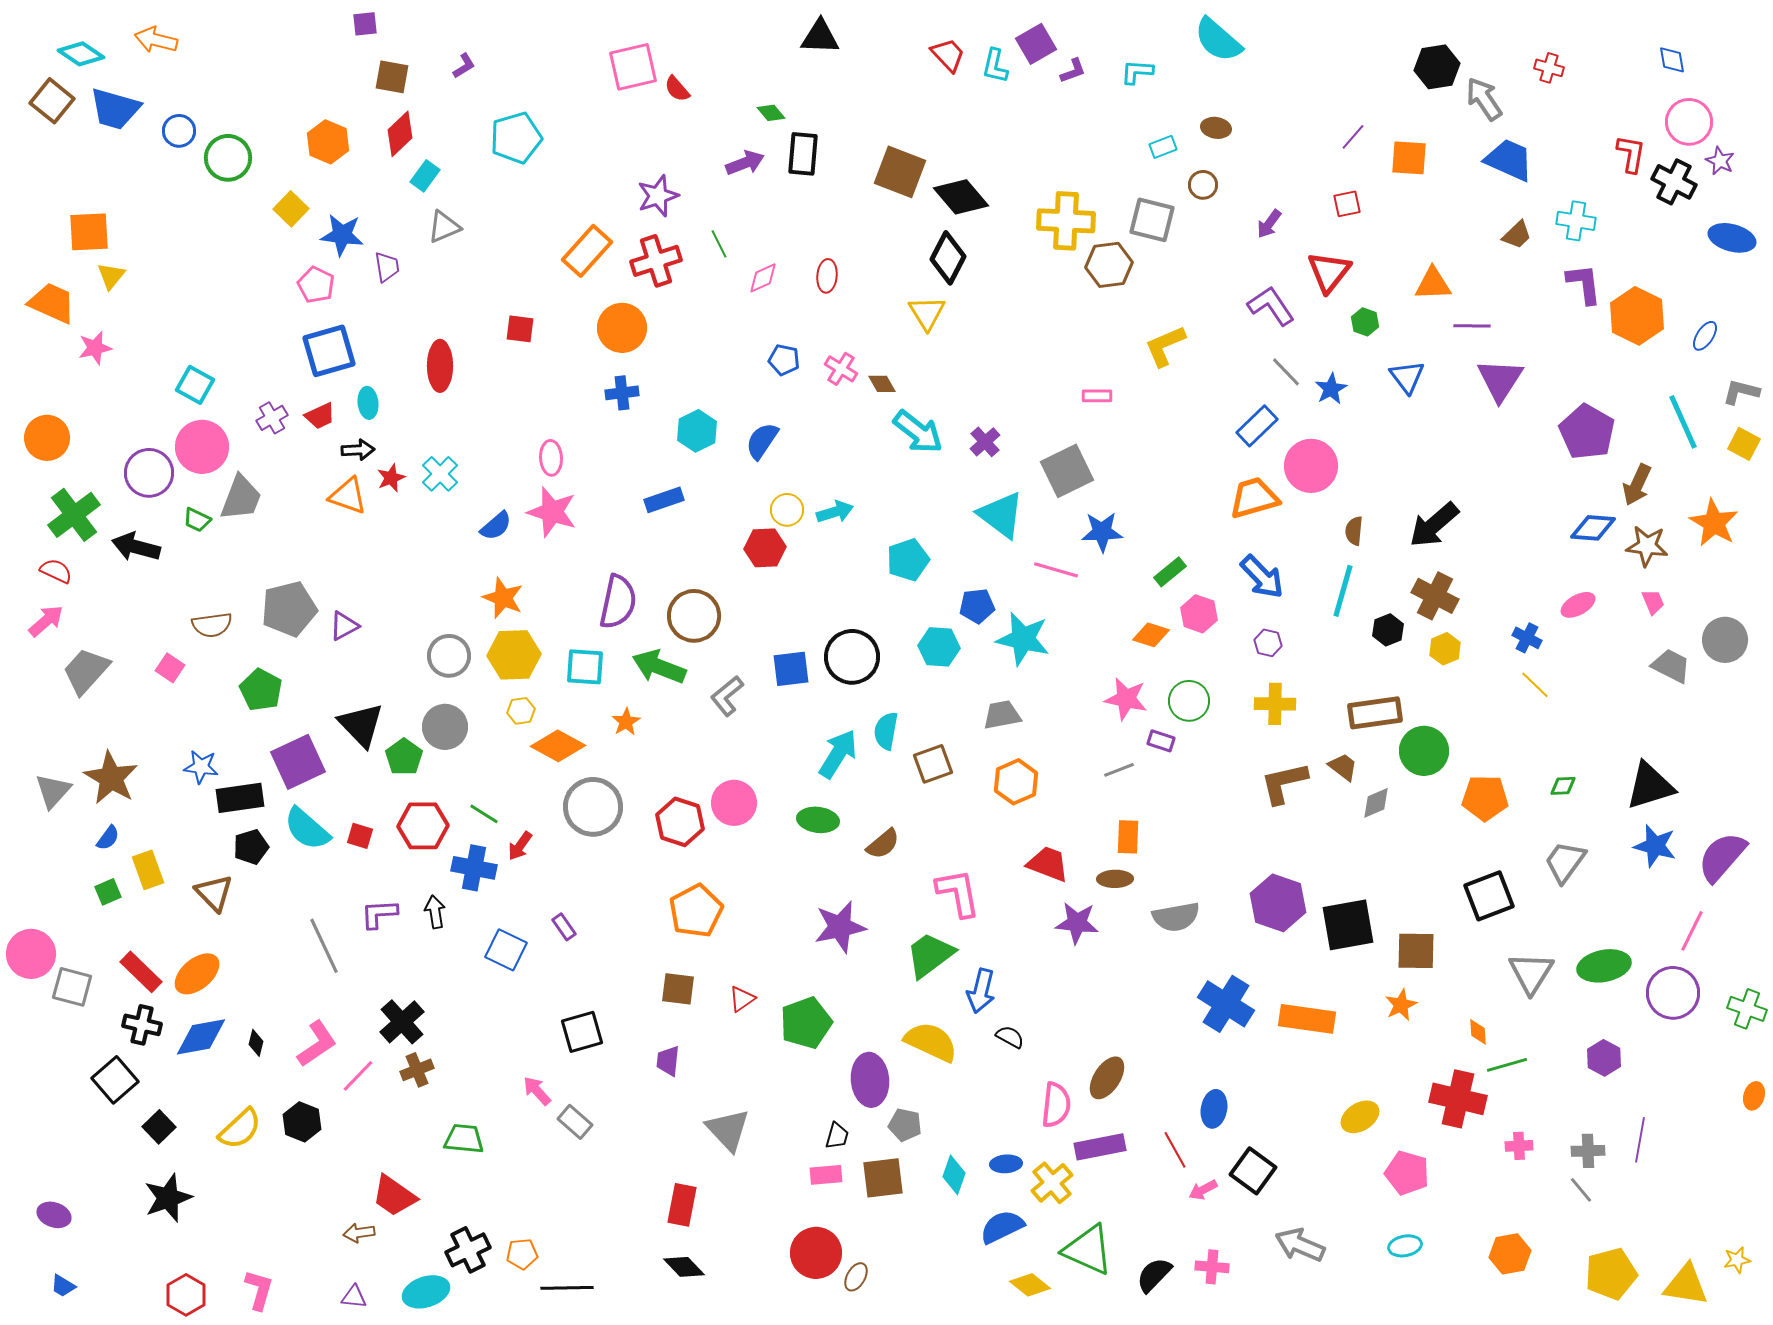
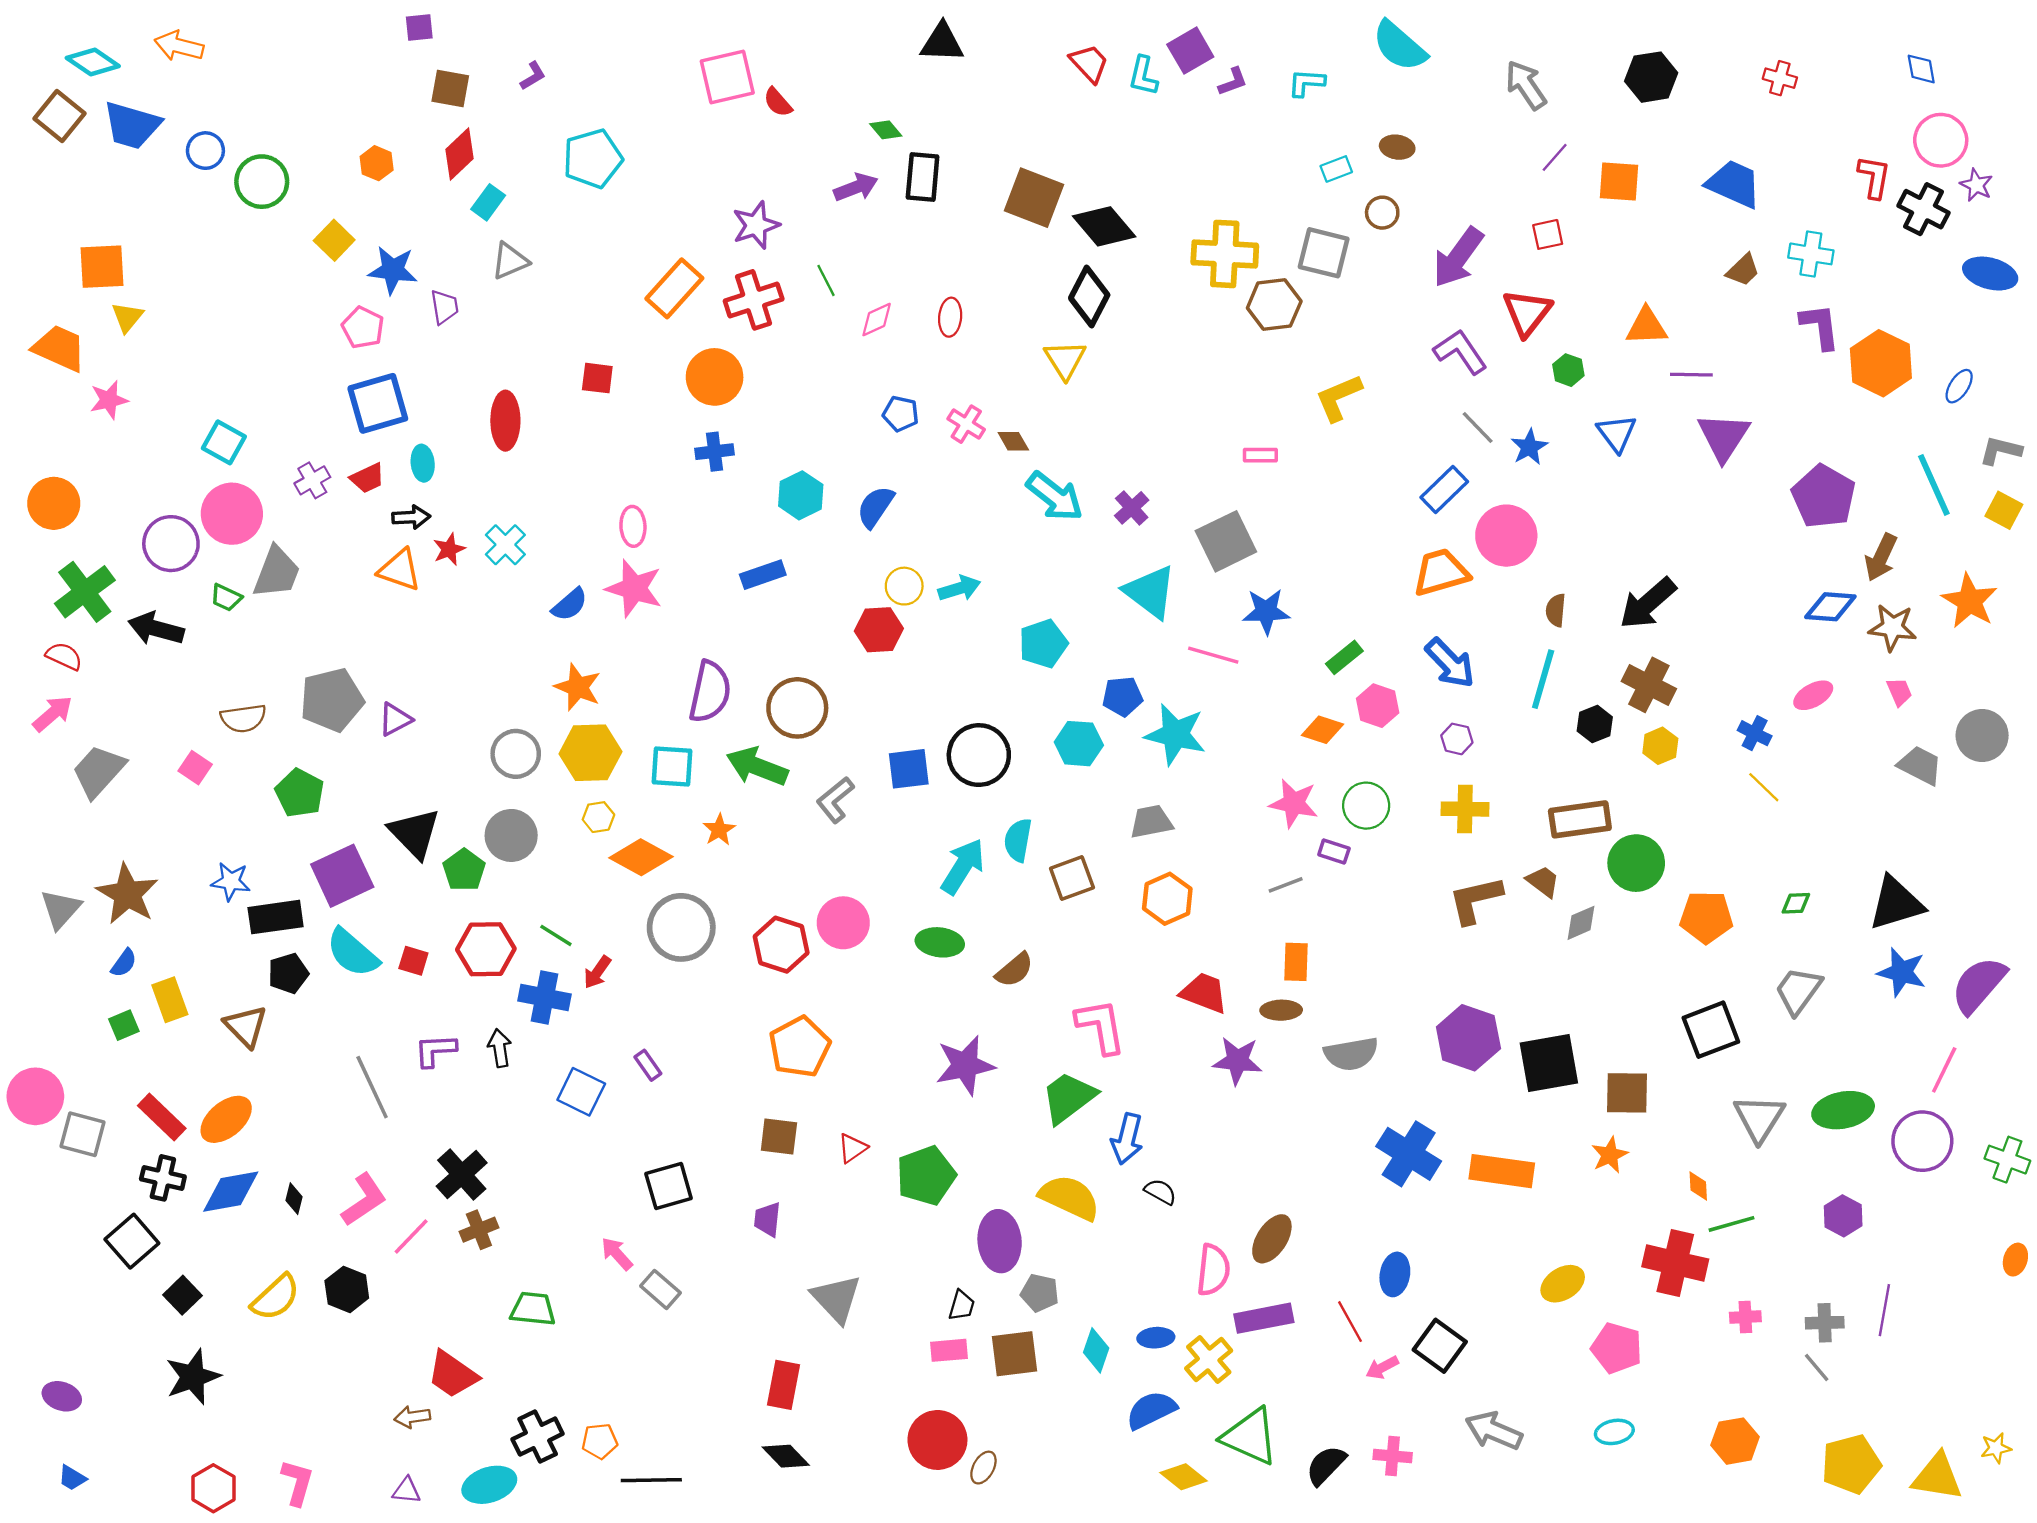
gray arrow: (1484, 99) -> (1526, 85), moved
orange hexagon: (328, 142) -> (377, 163), size x0.7
purple arrow: (1269, 224) -> (1458, 257), size x1.8

